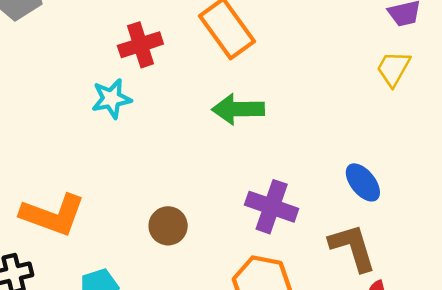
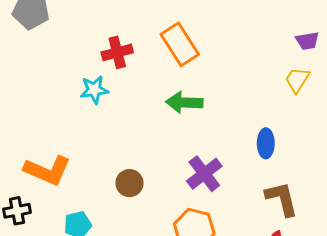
blue ellipse: (363, 182) -> (266, 143), moved, turned 36
purple cross: (272, 207) -> (204, 174), turned 30
brown L-shape: (353, 247) -> (282, 199), moved

